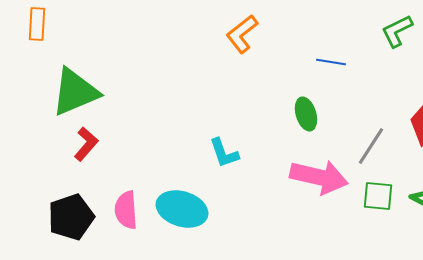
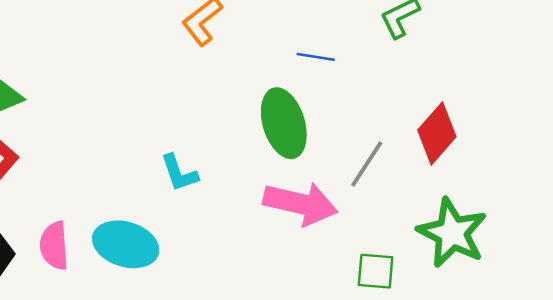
green ellipse: (306, 114) -> (284, 123), size x1.6
green square: (378, 196) -> (376, 271), moved

